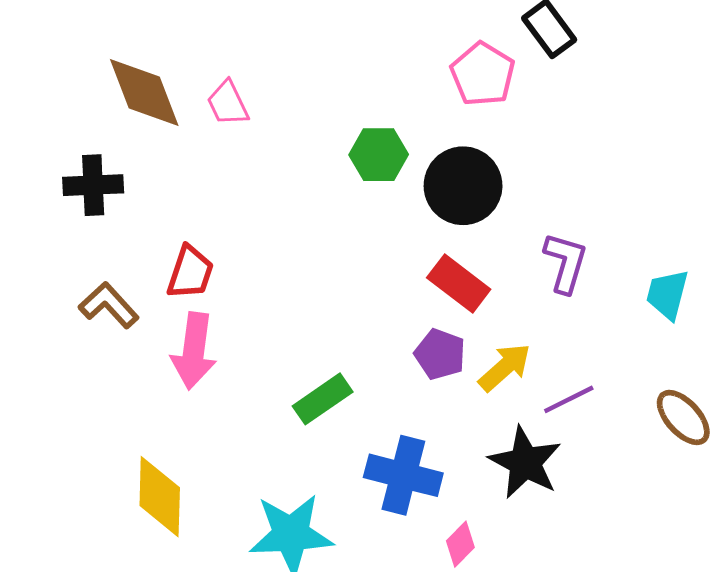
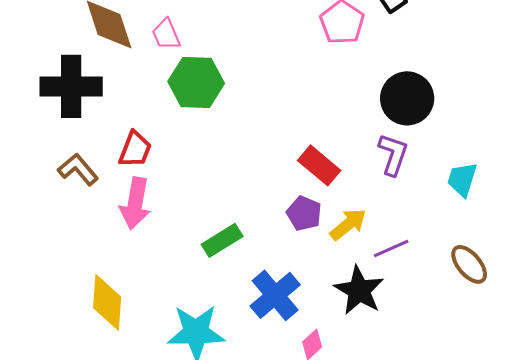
green hexagon: (379, 155) -> (196, 82), moved, size x1.4
black cross: (93, 185) -> (71, 86), size x1.5
black circle: (463, 186) -> (407, 98), moved
blue cross: (403, 475) -> (275, 295), turned 33

